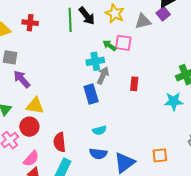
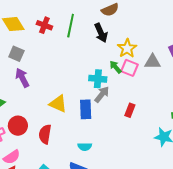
yellow star: (115, 14) -> (127, 48), moved
green line: (70, 20) -> (71, 26), moved
gray triangle: (143, 21) -> (153, 62), moved
yellow triangle: (35, 106) -> (58, 104), moved
red semicircle: (60, 142) -> (45, 134), moved

